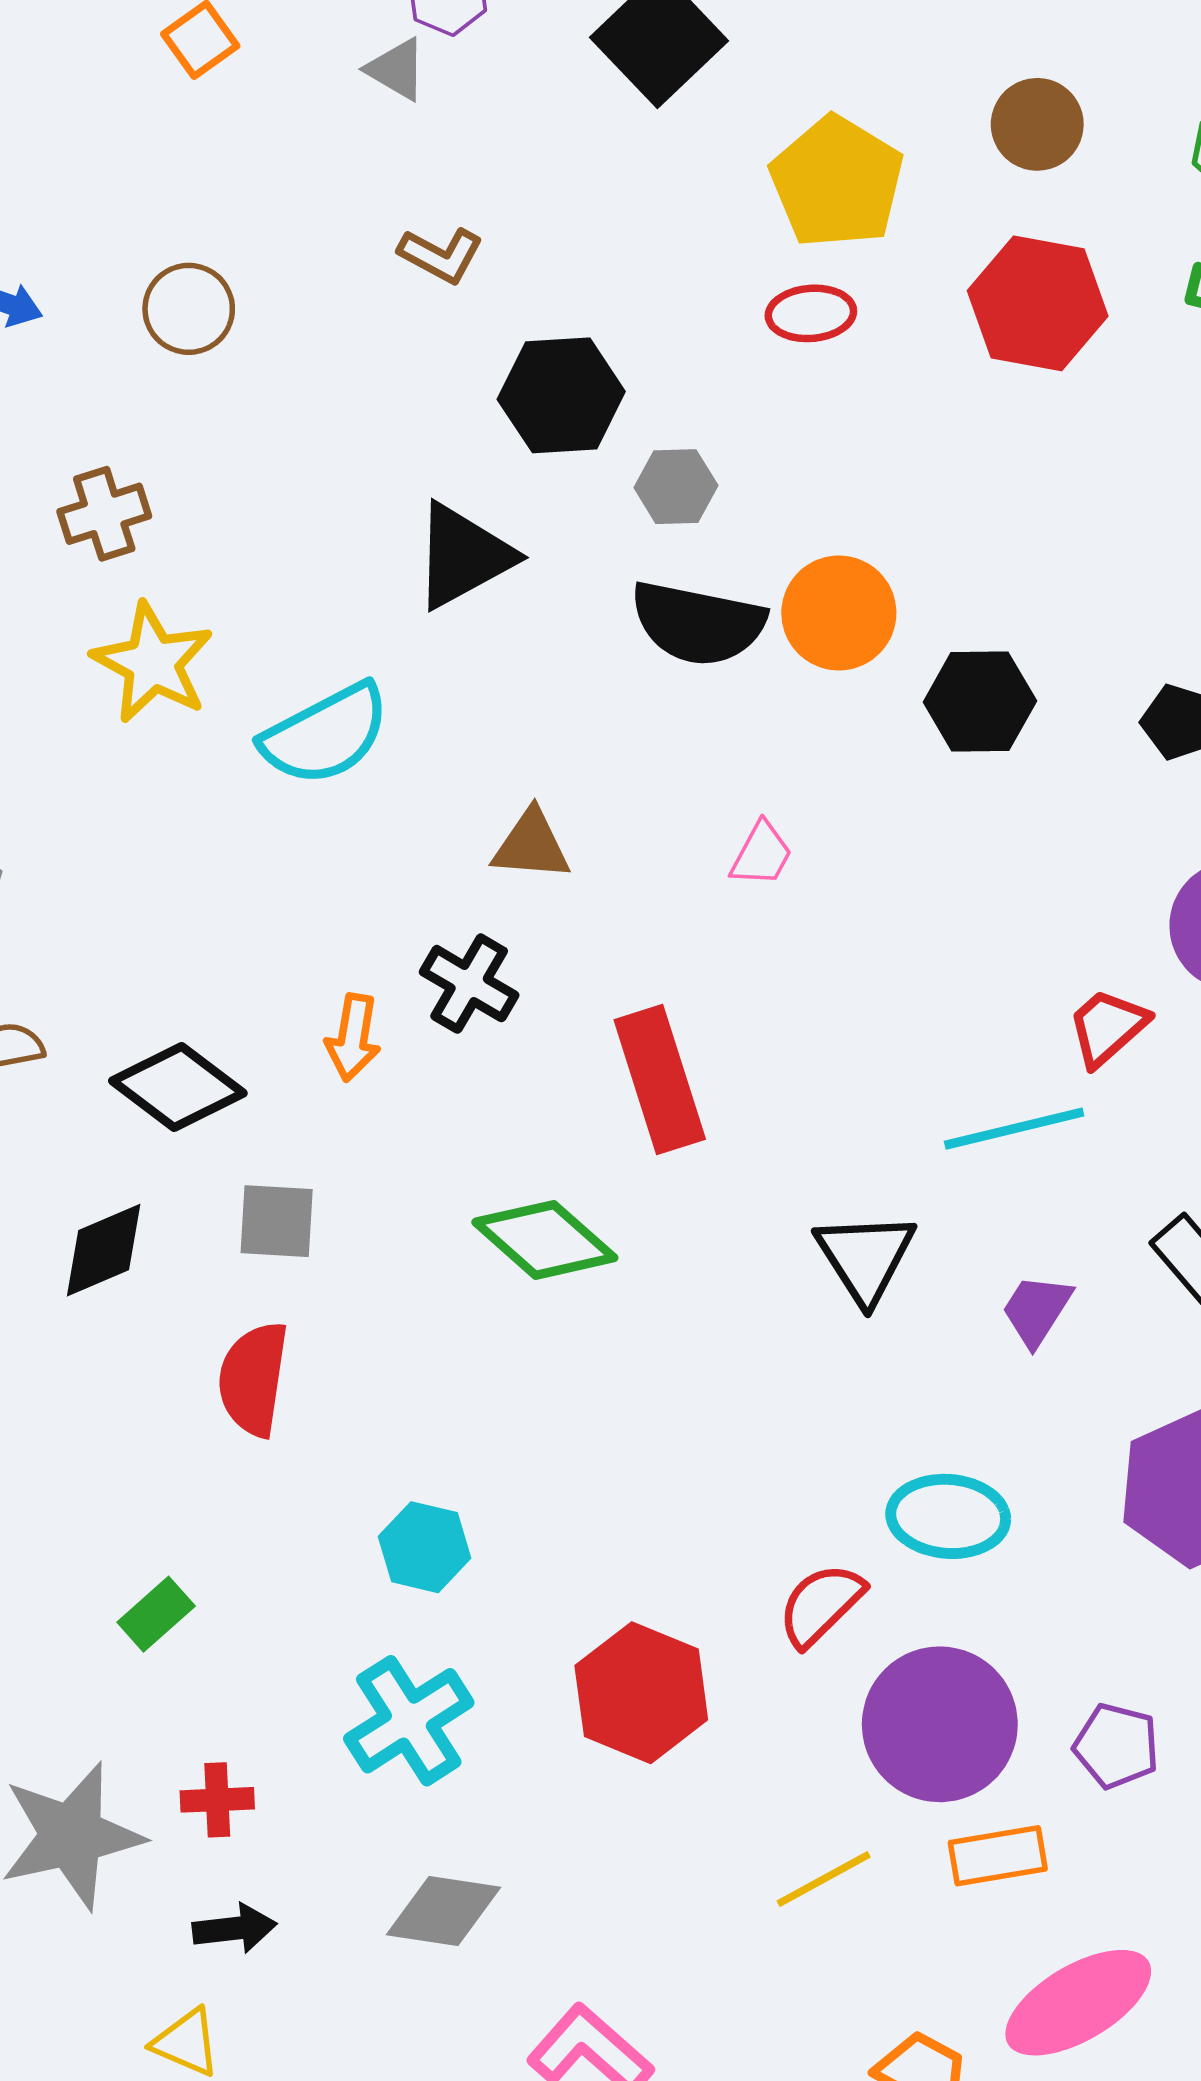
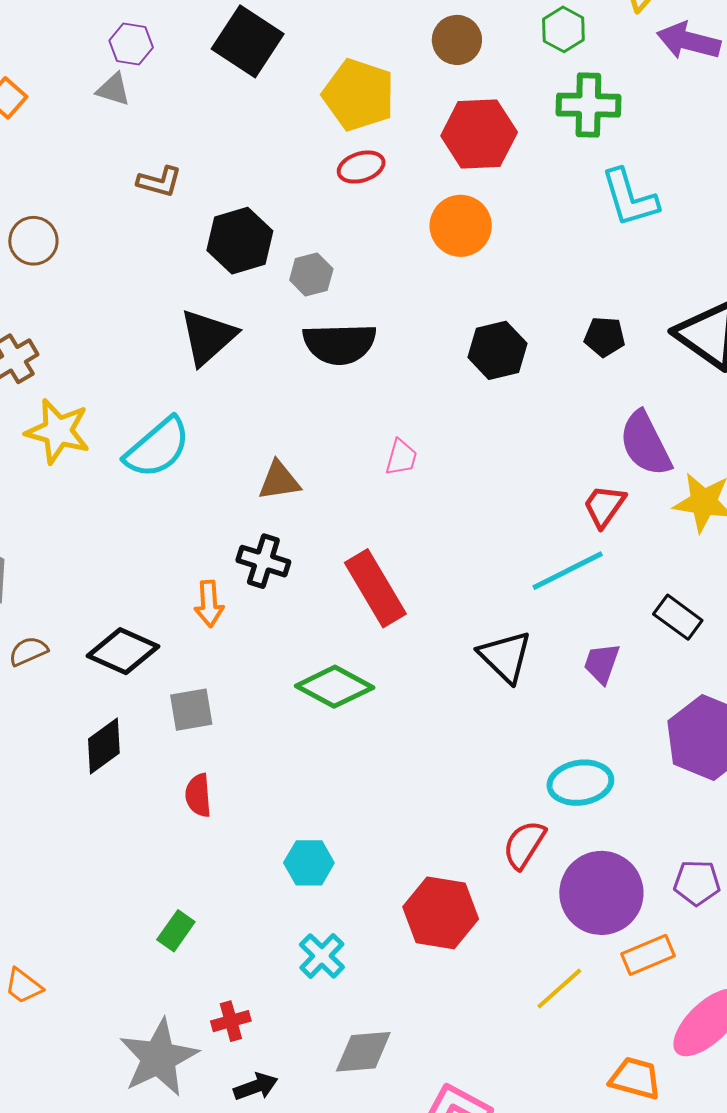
orange circle: (839, 613) -> (461, 226), moved
red semicircle: (253, 1379) -> (198, 795), size x0.7
cyan cross: (409, 1721) -> (322, 956), size x0.7

